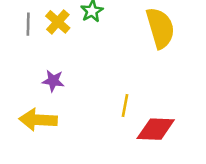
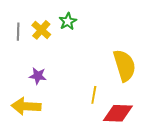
yellow semicircle: (160, 28) -> (124, 65), moved

